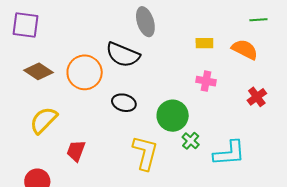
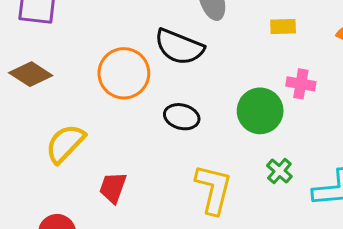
yellow rectangle: (204, 43) -> (283, 27), moved
brown diamond: (38, 71) -> (31, 74), moved
green circle: (173, 116) -> (260, 111), moved

